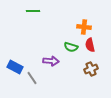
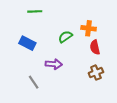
green semicircle: (71, 47) -> (65, 37), moved, turned 128
blue rectangle: (15, 67) -> (27, 43), moved

